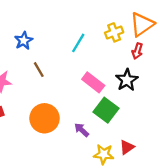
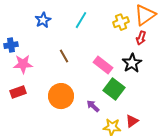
blue star: (24, 41) -> (43, 20), moved
cyan line: (78, 43) -> (81, 20), moved
brown line: (39, 70) -> (64, 56), moved

